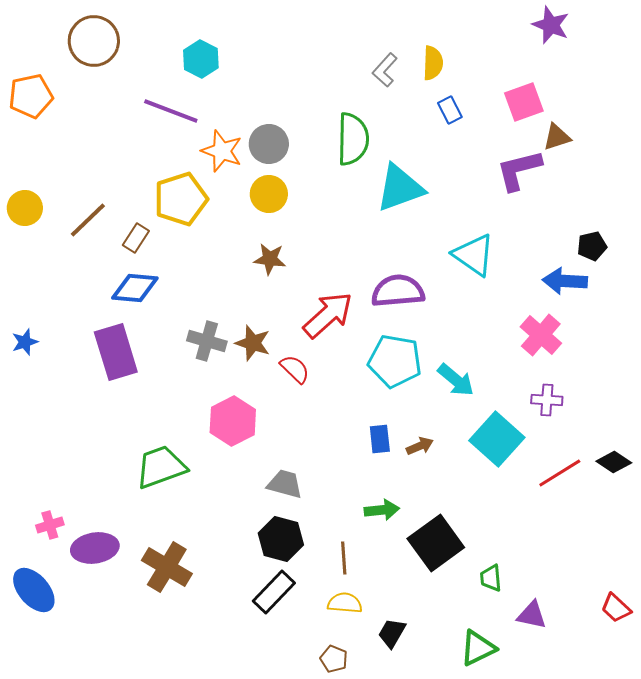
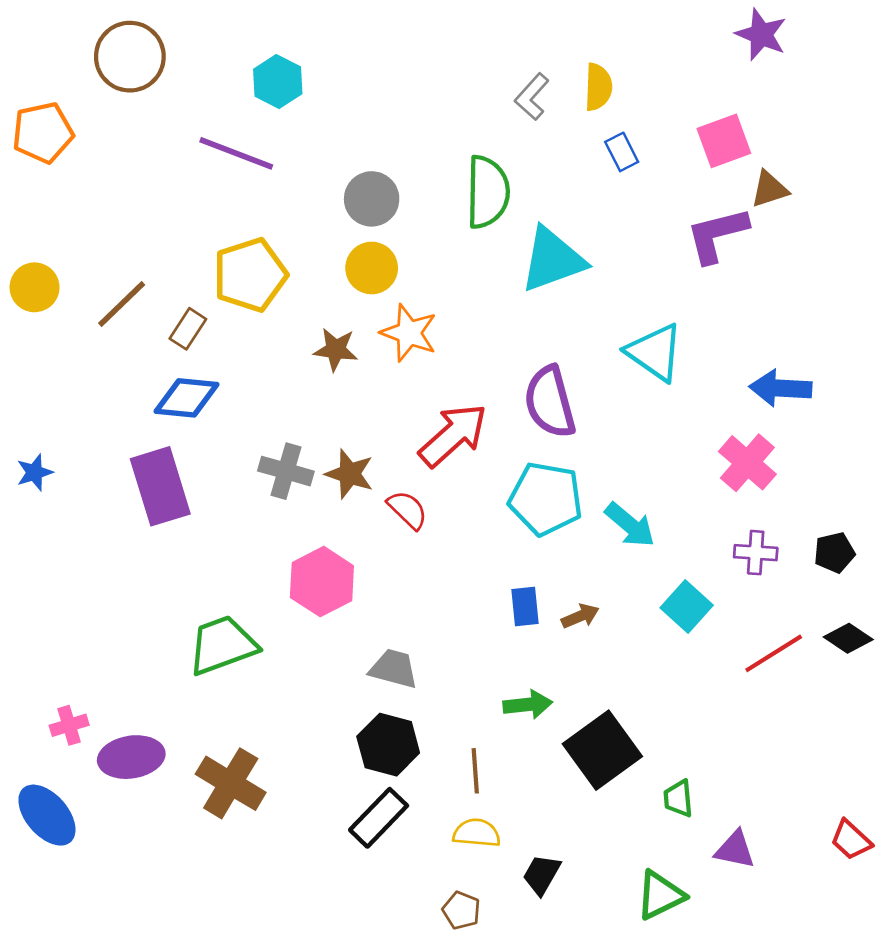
orange star: (222, 151) -> (409, 333), moved
black pentagon: (592, 246) -> (834, 553), moved
brown star: (270, 259) -> (336, 350), moved
purple semicircle: (398, 291) -> (550, 402), turned -100
cyan square: (497, 439) -> (687, 606), size x0.7

